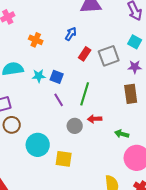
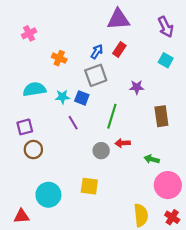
red rectangle: (85, 54) -> (119, 49), moved
gray square: (109, 56) -> (96, 75), moved
purple star: (135, 67) -> (137, 87), moved
purple line: (59, 100) -> (73, 123), moved
cyan circle: (38, 145) -> (48, 195), moved

